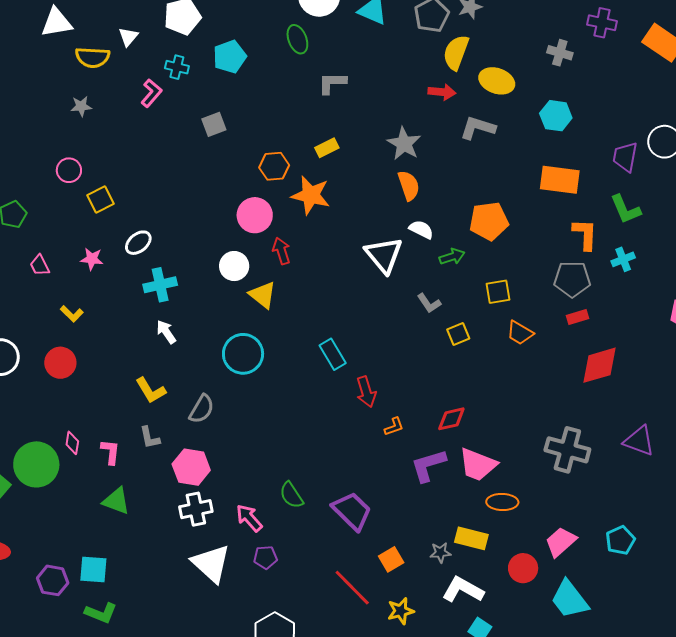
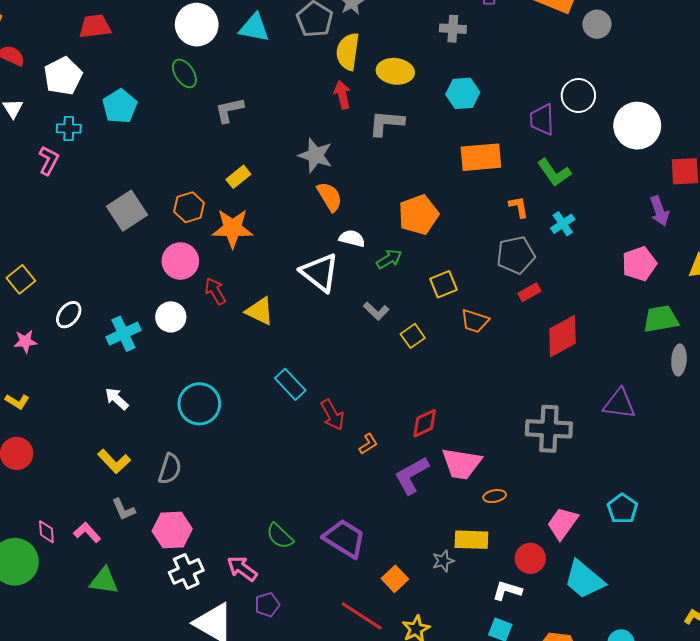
red arrow: (442, 92) -> (342, 95), turned -96
gray square: (214, 124) -> (127, 211), moved, size x1.5
orange L-shape: (585, 234) -> (519, 207), size x0.7
cyan cross: (160, 285) -> (123, 334), moved
yellow triangle: (263, 295) -> (260, 311), moved
pink L-shape: (110, 452) -> (87, 532), turned -36
orange ellipse: (502, 502) -> (495, 496), size x0.7
white L-shape: (463, 590) -> (507, 591), moved, size x0.7

